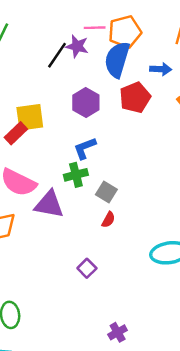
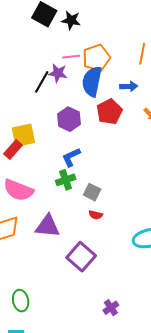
purple triangle: (49, 204) -> (48, 226), moved
red semicircle: (108, 220) -> (96, 215), turned 80
purple square: (87, 268) -> (81, 257), size x1.8

